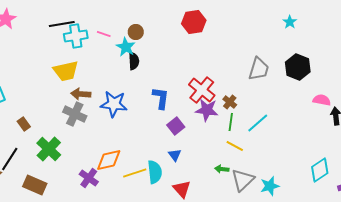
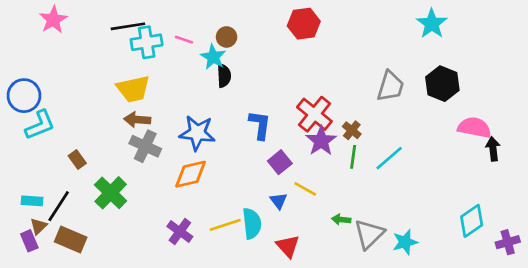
cyan star: (290, 22) -> (432, 24), size x1.6
brown arrow: (81, 94) -> (137, 120), moved
pink semicircle: (322, 100) -> (474, 128), size x1.4
purple star: (207, 110) -> (321, 141), turned 30
yellow line: (235, 146) -> (305, 189), moved
orange diamond: (109, 160) -> (191, 174), moved
purple cross: (89, 178) -> (180, 231), moved
brown rectangle: (35, 185) -> (71, 239), moved

